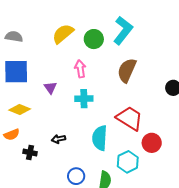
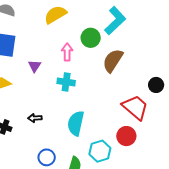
green circle: (94, 39) -> (91, 38), moved
red trapezoid: (130, 118) -> (135, 107), moved

